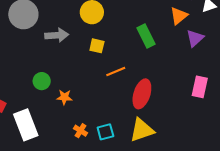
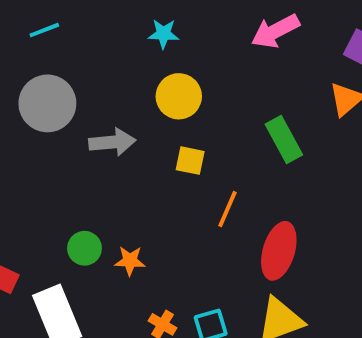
orange line: (116, 72) -> (228, 209), turned -42
green circle: (42, 81) -> (85, 248), moved

